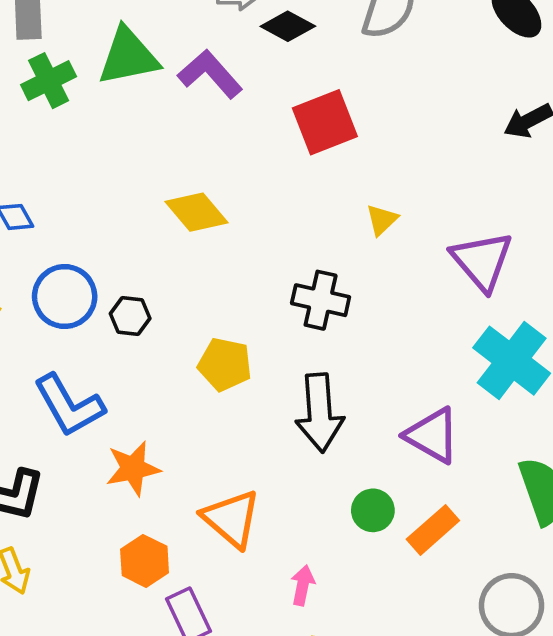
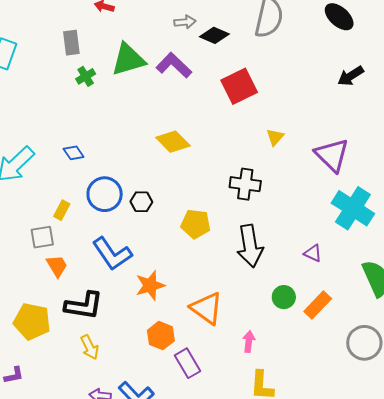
green cross: (49, 81) -> (86, 76), size x0.7
purple triangle: (432, 436) -> (313, 253), size x0.6

